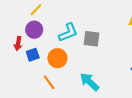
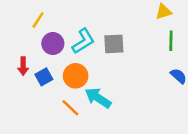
purple circle: (34, 30) -> (53, 44), moved
cyan arrow: (89, 82) -> (98, 98), moved

